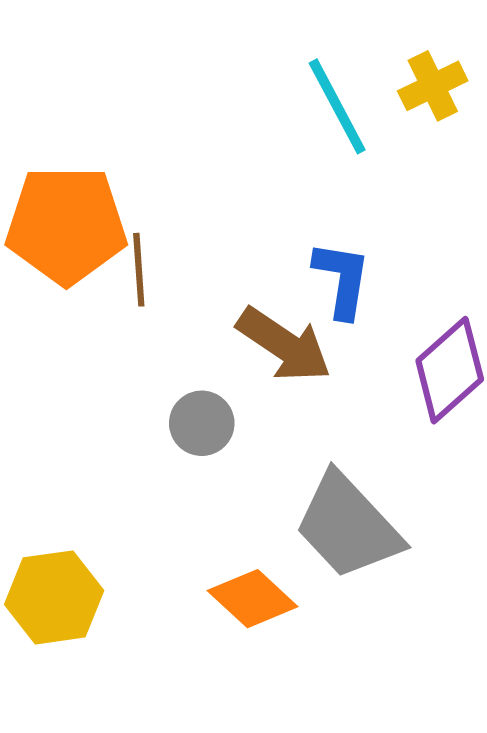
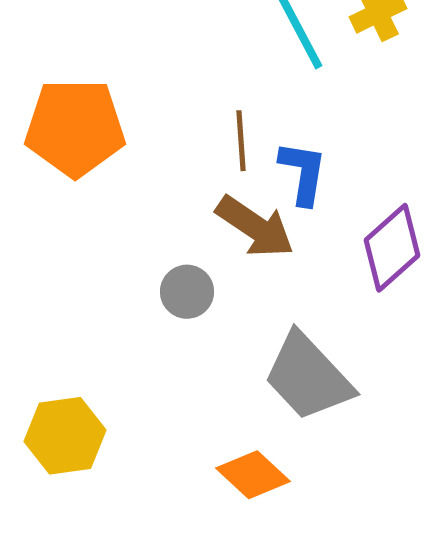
brown line: (139, 270) -> (241, 141), moved
orange diamond: (253, 599) -> (253, 475), moved

